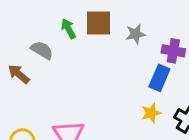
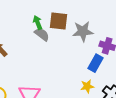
gray star: (136, 34) -> (83, 31), size x1.5
gray semicircle: (42, 50) -> (42, 34), moved

